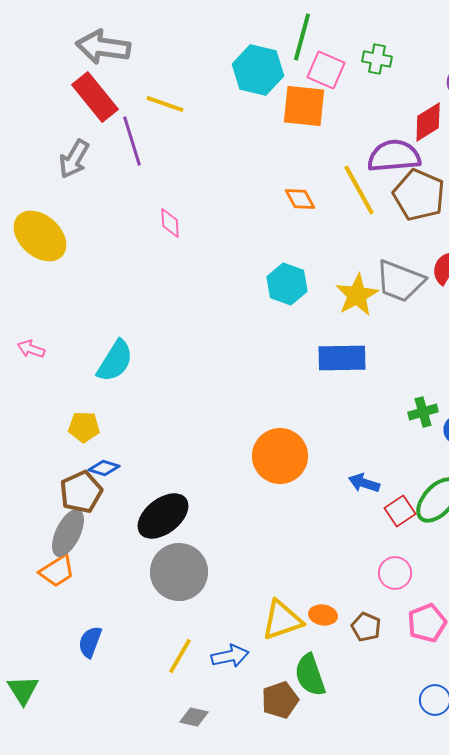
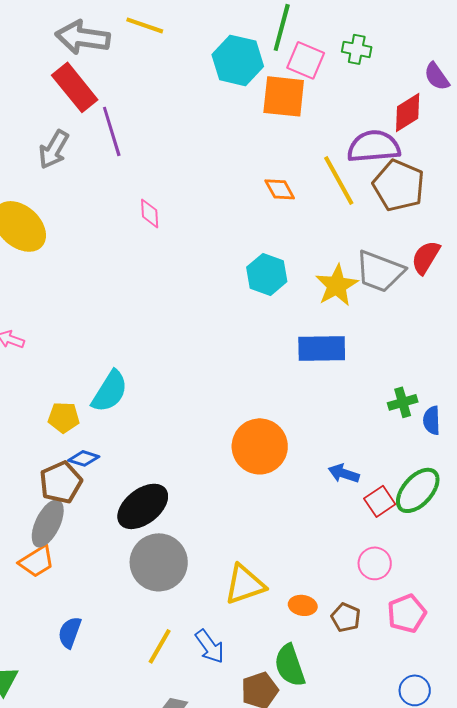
yellow line: (165, 104) -> (145, 25), moved
cyan semicircle: (115, 361) -> (110, 391), moved
yellow triangle: (282, 620) -> (245, 584), moved
blue arrow: (230, 656) -> (210, 646), turned 66

